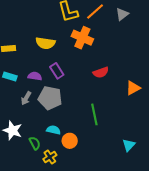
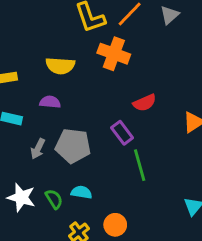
purple rectangle: (57, 71) -> (122, 133), moved
purple semicircle: (35, 76) -> (50, 102), moved
orange circle: (70, 141) -> (115, 225), moved
green semicircle: (35, 143) -> (54, 199), moved

